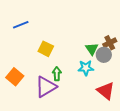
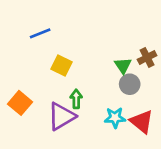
blue line: (21, 25) -> (40, 33), moved
gray circle: (104, 55) -> (130, 84), moved
cyan star: (86, 68) -> (115, 118), moved

